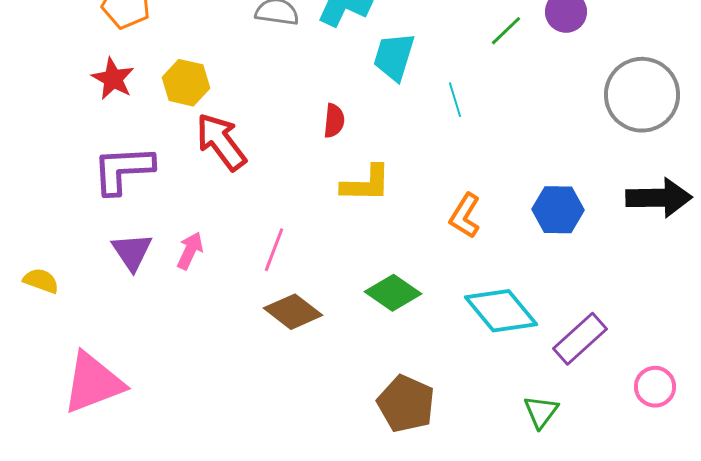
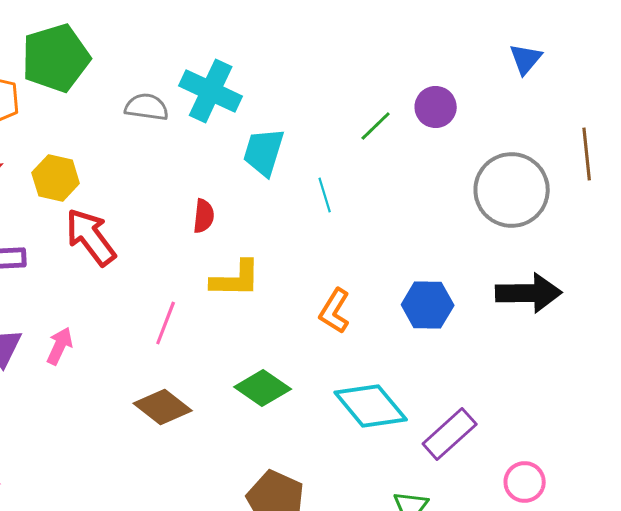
pink line: (274, 250) -> (166, 323), moved

